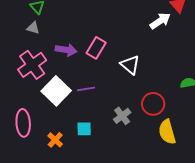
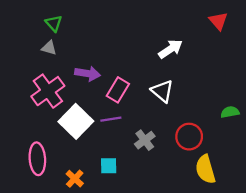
white arrow: (160, 21) -> (170, 49), moved
pink rectangle: (96, 48) -> (118, 90), moved
gray cross: (122, 116) -> (145, 140), moved

